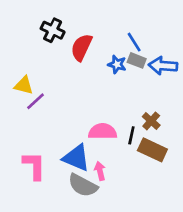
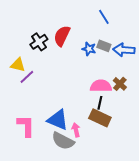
black cross: (53, 30) -> (39, 42), moved, turned 30
blue line: (134, 42) -> (104, 17), moved
brown cross: (151, 121) -> (120, 84), moved
pink semicircle: (103, 131) -> (101, 86), moved
brown rectangle: (152, 150) -> (100, 118), moved

